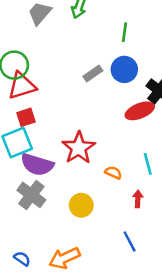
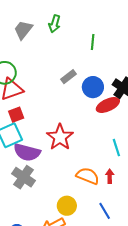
blue circle: (124, 69) -> (93, 87), moved
orange semicircle: (113, 173) -> (88, 176), moved, size x1.6
yellow circle: (81, 205) -> (67, 206), moved

